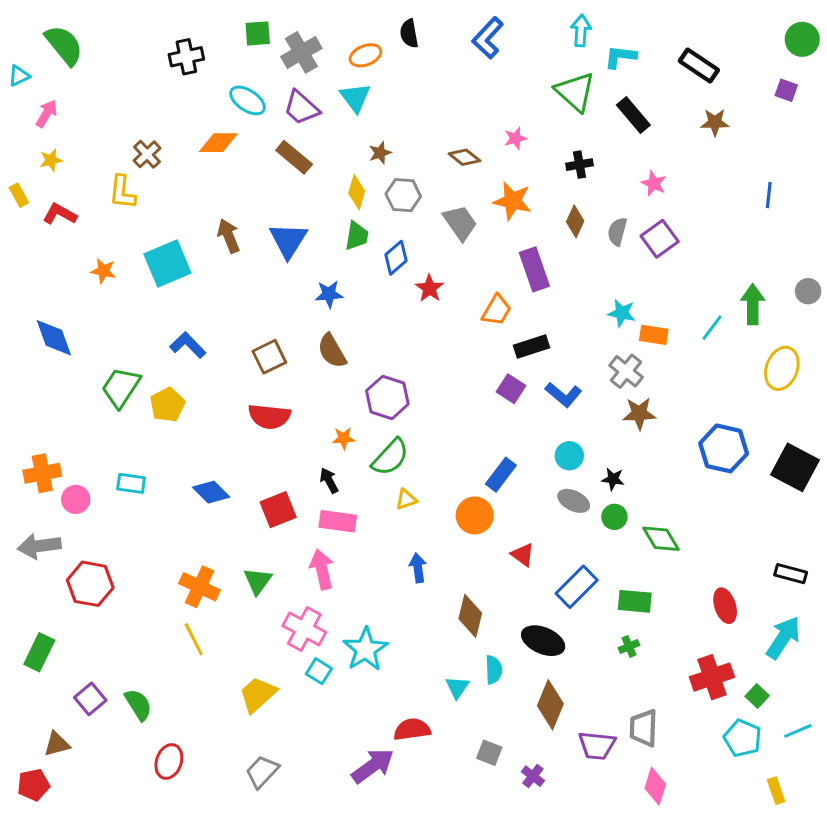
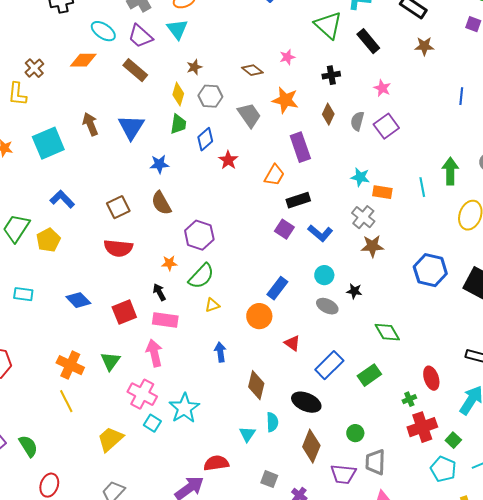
cyan line: (712, 328) -> (422, 187), turned -48
green circle: (614, 517) -> (355, 433), moved
green rectangle: (635, 601) -> (369, 375), turned -40
green cross: (629, 646) -> (409, 399), moved

